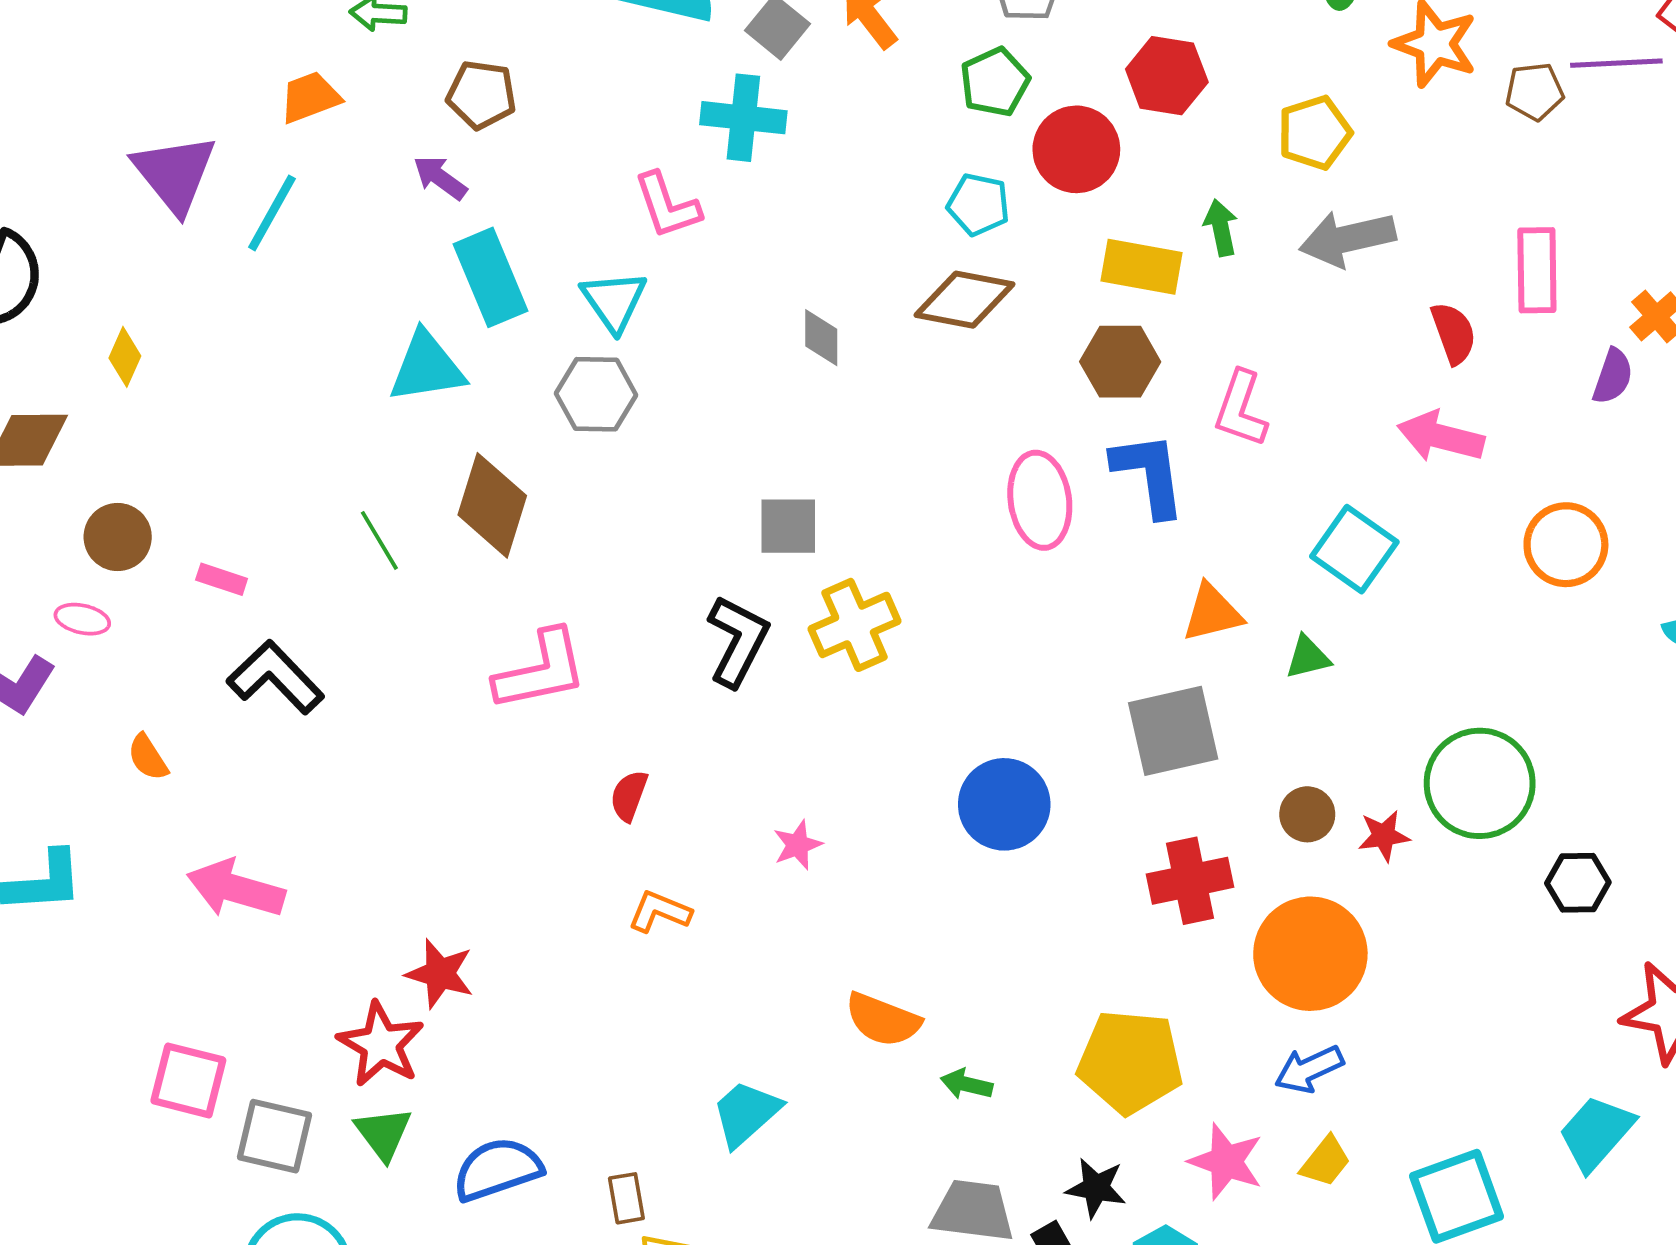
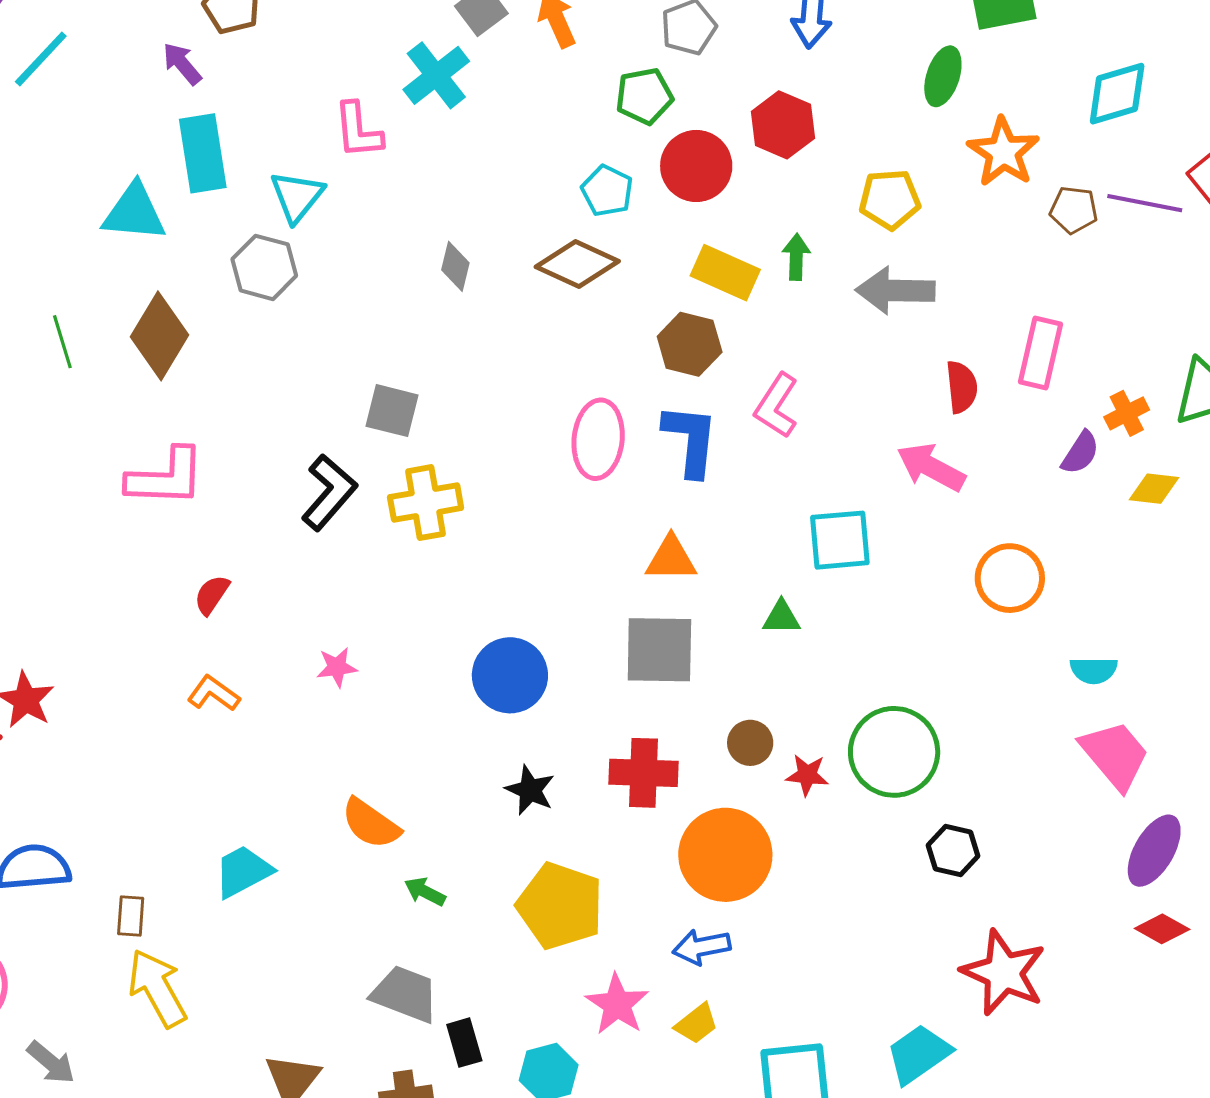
cyan cross: (743, 118) -> (436, 75), turned 32
cyan square: (1354, 549) -> (840, 540), turned 36
orange triangle: (1212, 613) -> (671, 559), moved
black star: (1096, 1188) -> (530, 790), moved

